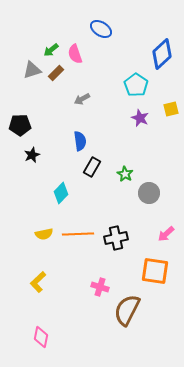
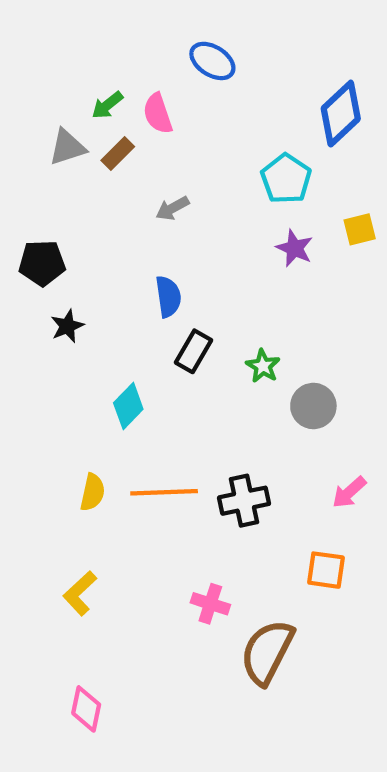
yellow semicircle: (44, 234) -> (93, 492), turned -66
orange square: (155, 271) -> (326, 570), size x0.7

